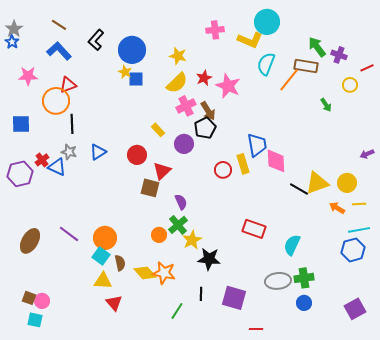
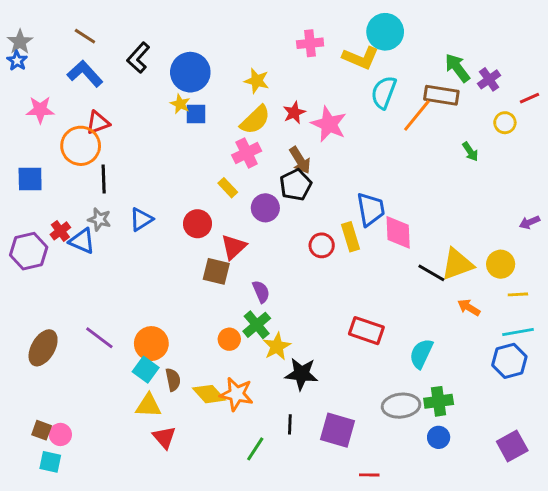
purple cross: (339, 55) -> (489, 79), turned 35
pink cross: (186, 106) -> (247, 153), moved
orange arrow: (337, 208) -> (469, 307), moved

